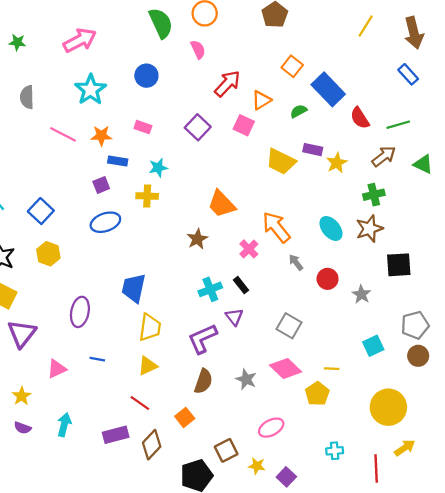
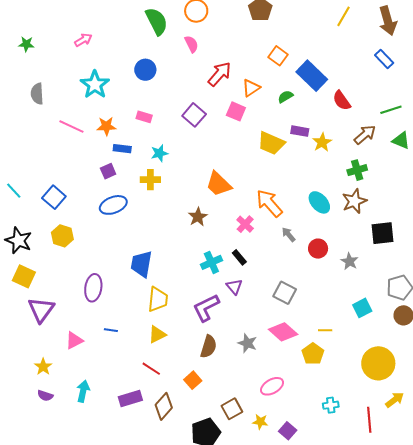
pink arrow: (80, 40) -> (83, 40), size x0.6
green line: (398, 125) -> (391, 110), moved

